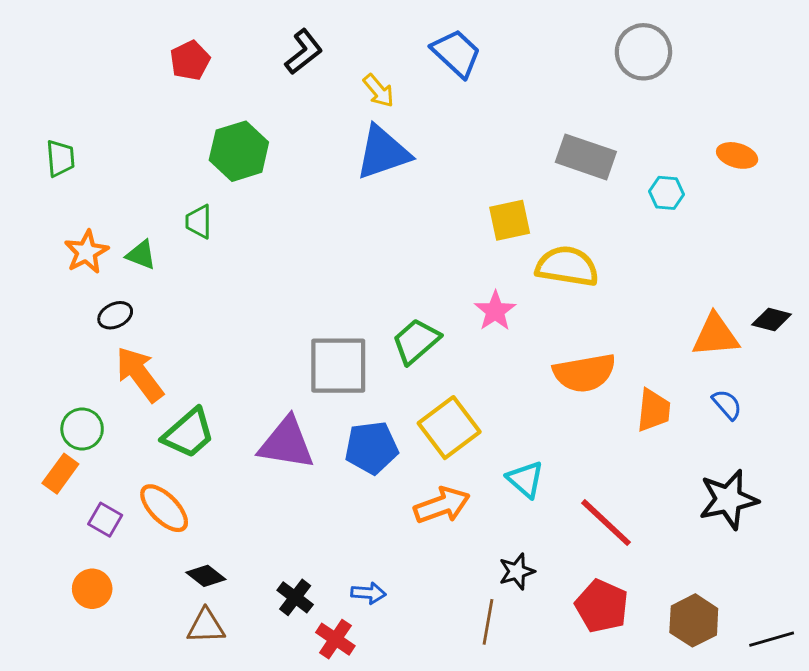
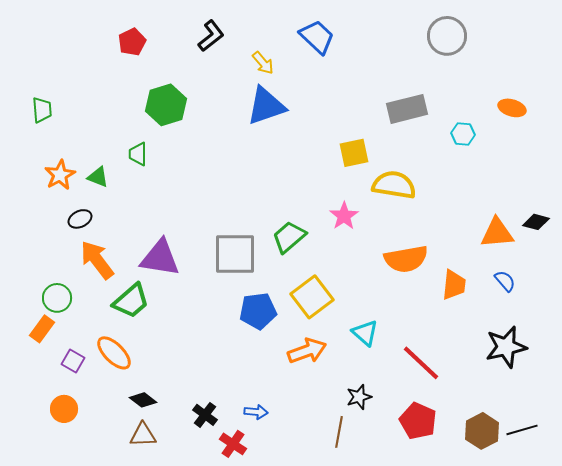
gray rectangle: (586, 157) -> (407, 109), turned -33
purple triangle: (286, 443) -> (160, 258), moved
black line: (772, 639) -> (522, 430), moved

